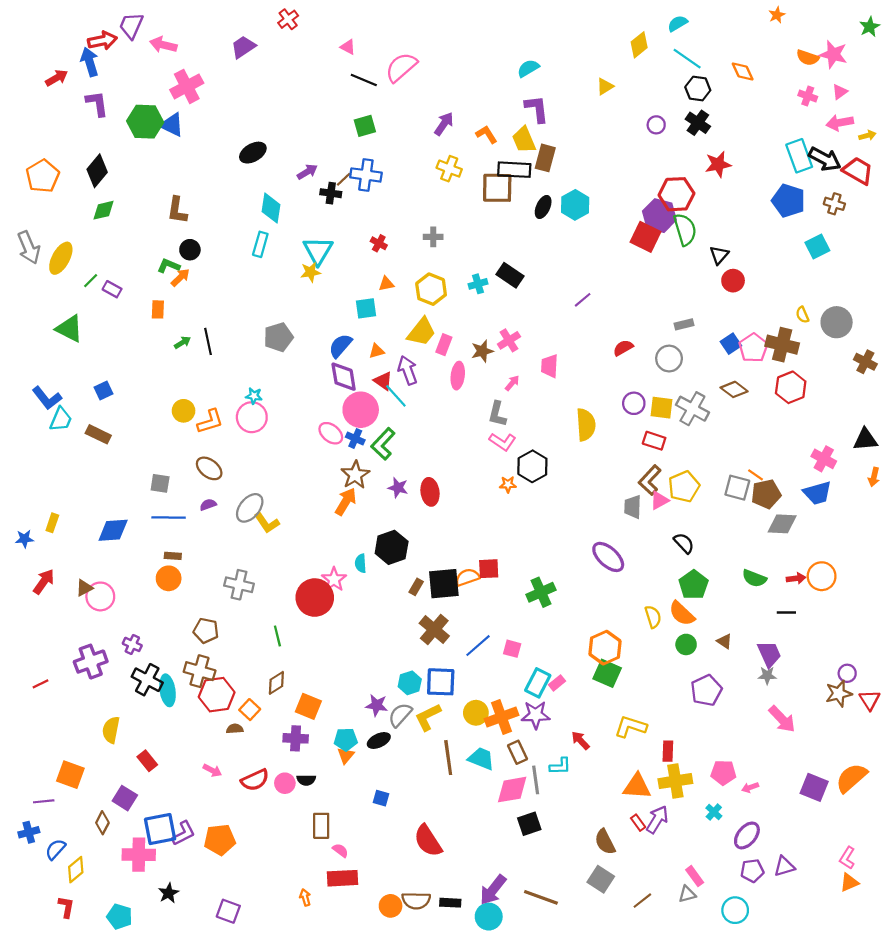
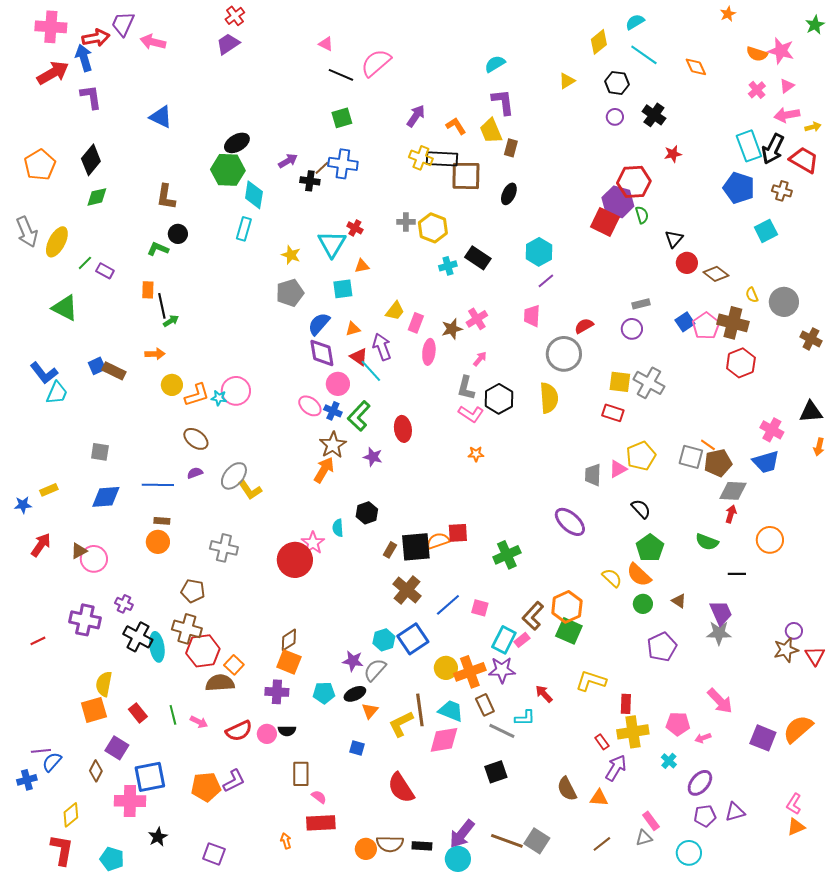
red cross: (288, 19) -> (235, 16), moved
red arrow: (57, 78) -> (53, 73), size x1.5
pink cross: (187, 86) -> (51, 27), moved, turned 32
black hexagon: (698, 89) -> (617, 83), moved
pink cross: (808, 96) -> (757, 90), turned 30
green hexagon: (145, 122) -> (228, 170), moved
brown rectangle: (545, 158) -> (511, 148), size x0.7
black arrow: (825, 159) -> (773, 149), turned 88
red star: (718, 164) -> (673, 154), size x0.7
black rectangle: (514, 170) -> (442, 159), moved
cyan hexagon: (575, 205) -> (539, 252), moved
green semicircle: (685, 229) -> (642, 215), size x0.6
cyan triangle: (318, 251) -> (332, 244), moved
yellow star: (310, 272) -> (291, 255), turned 30
orange arrow: (180, 277) -> (155, 354), moved, turned 42
yellow hexagon: (431, 289) -> (433, 228), moved
yellow trapezoid: (421, 332) -> (395, 311), size x0.7
gray pentagon: (278, 337) -> (290, 293), moved
black line: (208, 341) -> (162, 306), moved
gray circle: (669, 359) -> (564, 354), moved, size x1.4
pink trapezoid: (550, 366) -> (532, 316), moved
brown diamond: (734, 389) -> (716, 274), moved
cyan star: (254, 396) -> (219, 398), moved
purple circle: (634, 403) -> (632, 329), moved
pink circle: (361, 410) -> (338, 384), size x0.7
brown rectangle: (98, 434) -> (114, 371), moved
black hexagon: (532, 466) -> (499, 399), moved
brown L-shape: (650, 480) -> (533, 616), moved
gray square: (160, 483) -> (100, 452), moved
red ellipse: (430, 492) -> (403, 429), moved
yellow rectangle: (52, 523) -> (49, 490), turned 48
black hexagon: (392, 547) -> (367, 513), size x0.7
red arrow: (796, 578) -> (731, 514), moved, turned -66
yellow semicircle: (653, 617) -> (612, 578), turned -30
green line: (277, 636) -> (173, 715), moved
purple cross: (91, 662) -> (85, 620), turned 32
gray star: (767, 675) -> (719, 633), size x1.4
blue square: (441, 682) -> (413, 639), turned -36
brown diamond: (276, 683) -> (289, 640), moved
yellow L-shape: (428, 717) -> (401, 724), moved
pink arrow: (782, 719) -> (720, 701), moved
brown semicircle: (235, 729) -> (220, 683), size x1.8
orange triangle: (346, 755) -> (370, 711), moved
orange square: (70, 775) -> (94, 710), moved, turned -36
gray line: (536, 780) -> (502, 731), turned -56
orange triangle: (637, 786) -> (599, 798), moved, size x0.7
pink diamond: (512, 790) -> (444, 740), moved
red rectangle: (638, 823) -> (602, 742), moved
purple L-shape: (184, 833) -> (234, 781), moved
blue semicircle: (55, 849) -> (52, 762), moved
gray square: (601, 879) -> (537, 841), moved
red L-shape: (66, 907) -> (62, 850), size x1.5

